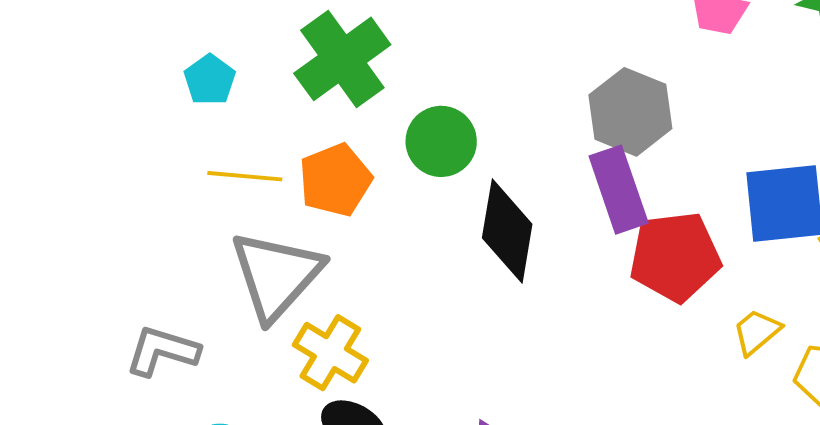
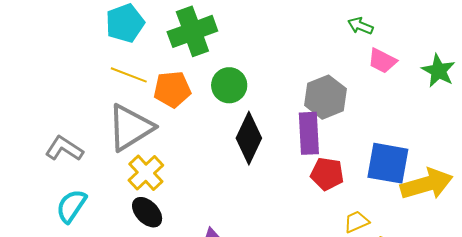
cyan pentagon: (210, 80) -> (125, 23), size x1.5
red pentagon: (675, 257) -> (327, 174), size x0.7

